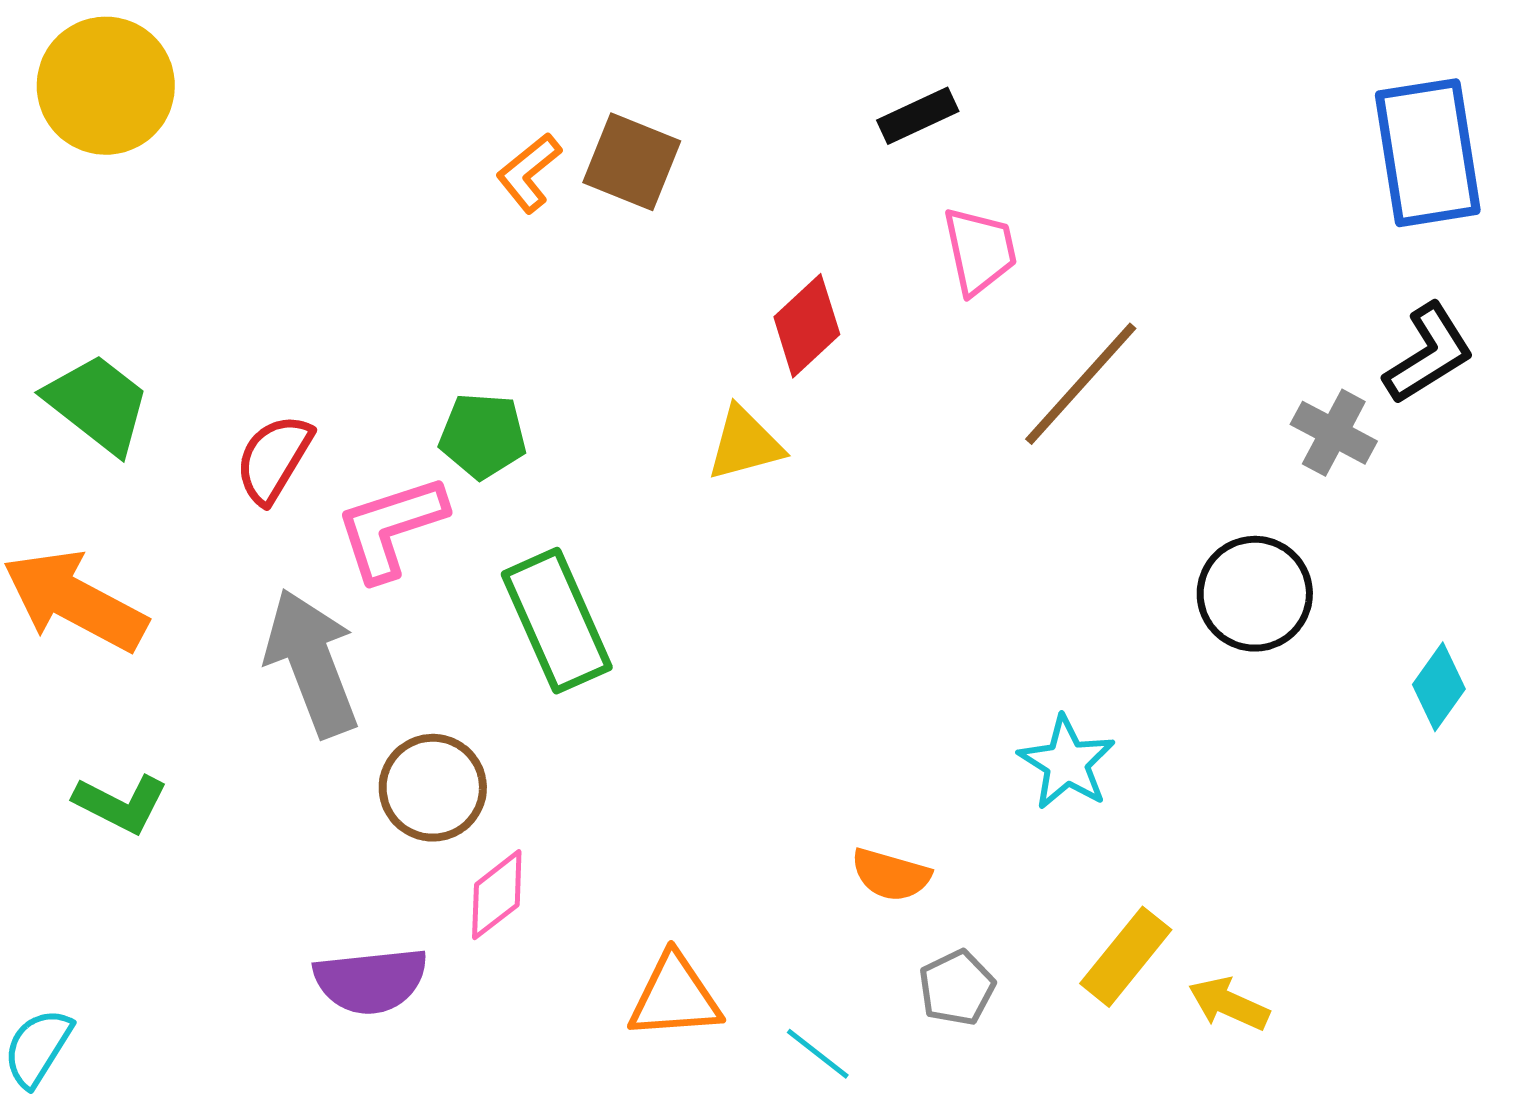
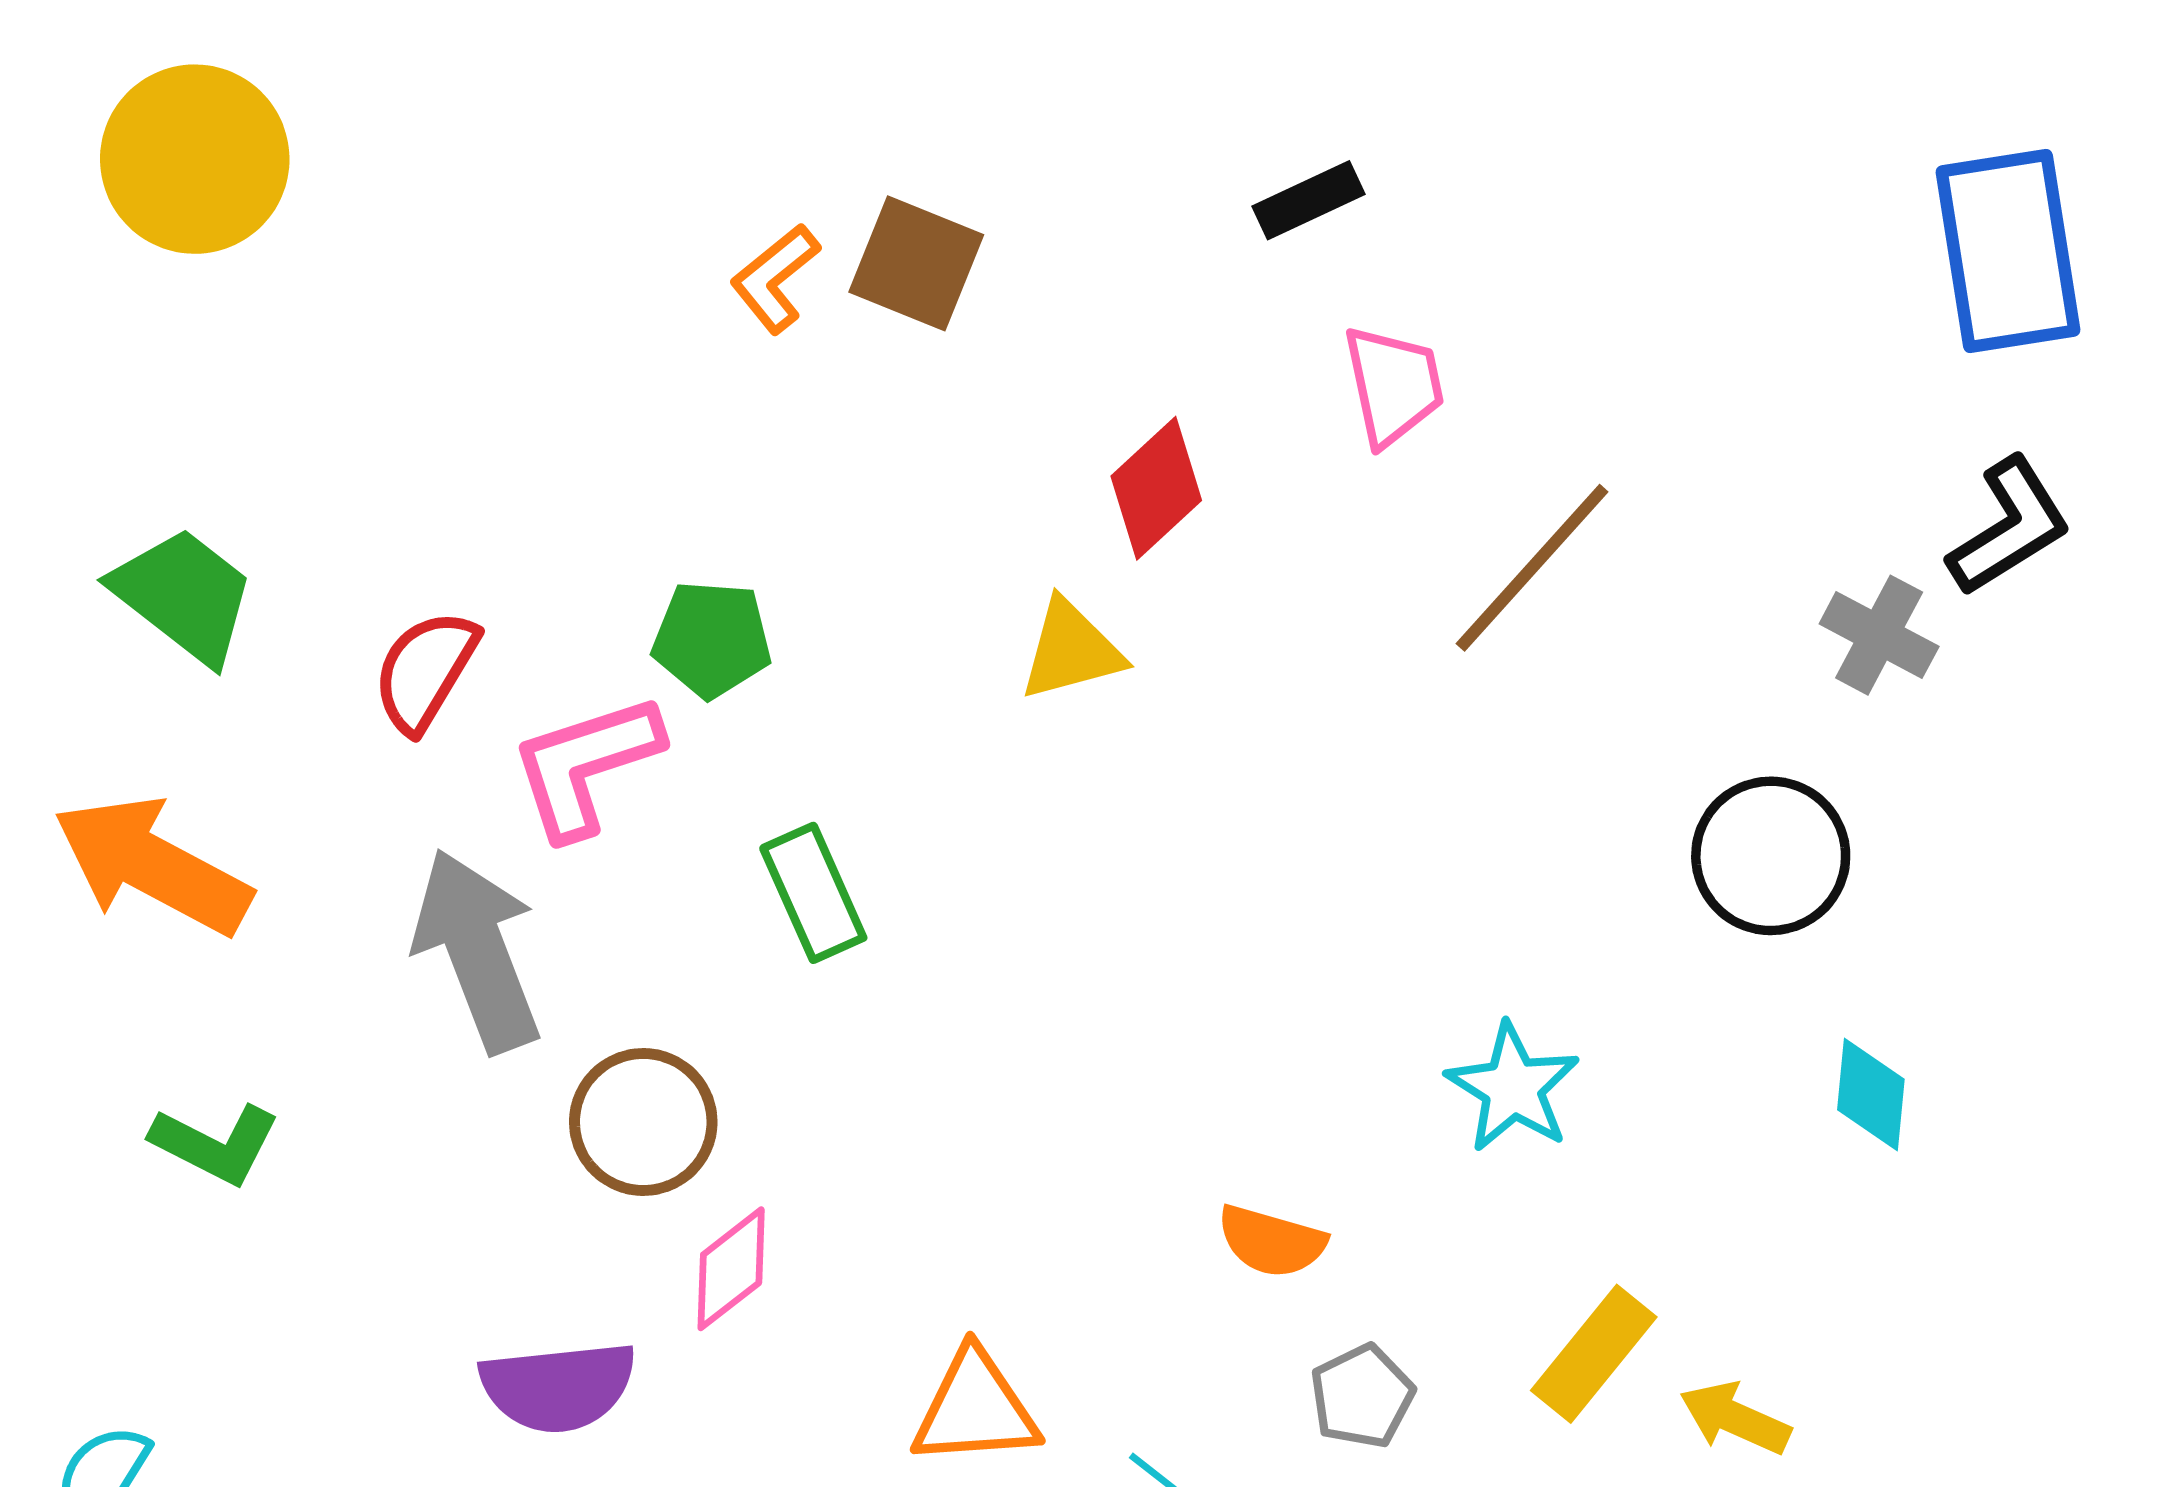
green rectangle: (557, 621) -> (813, 893), size x0.7
cyan diamond: (1439, 687) -> (1871, 1095), moved, turned -30

